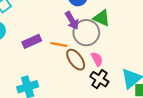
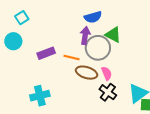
purple arrow: (72, 20) -> (85, 36), turned -144
brown ellipse: (76, 60) -> (87, 73), turned -40

